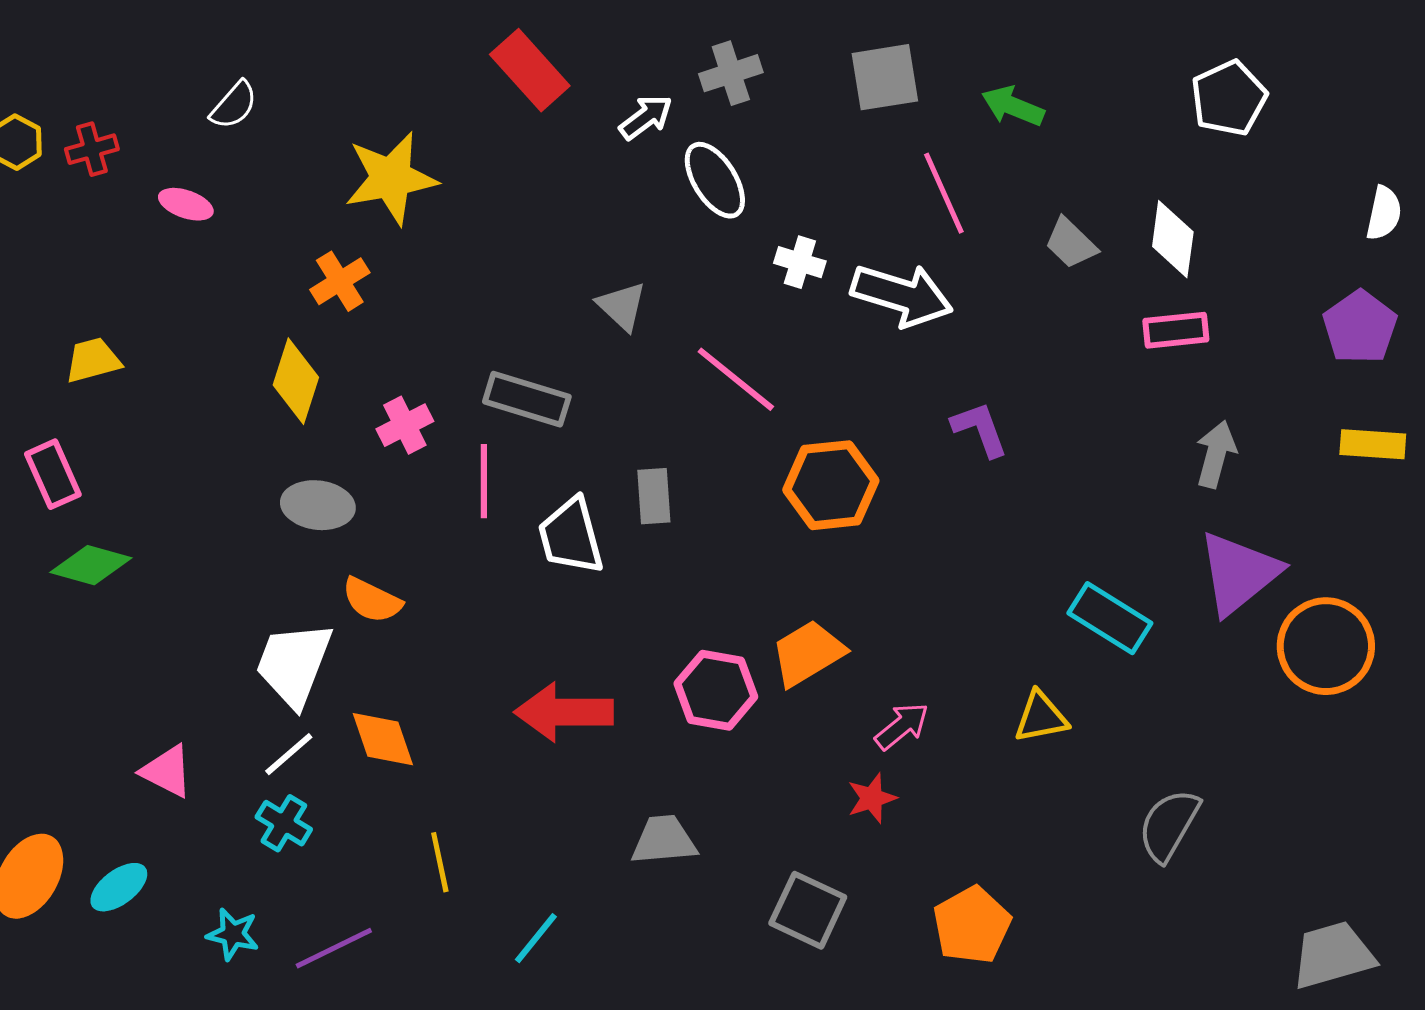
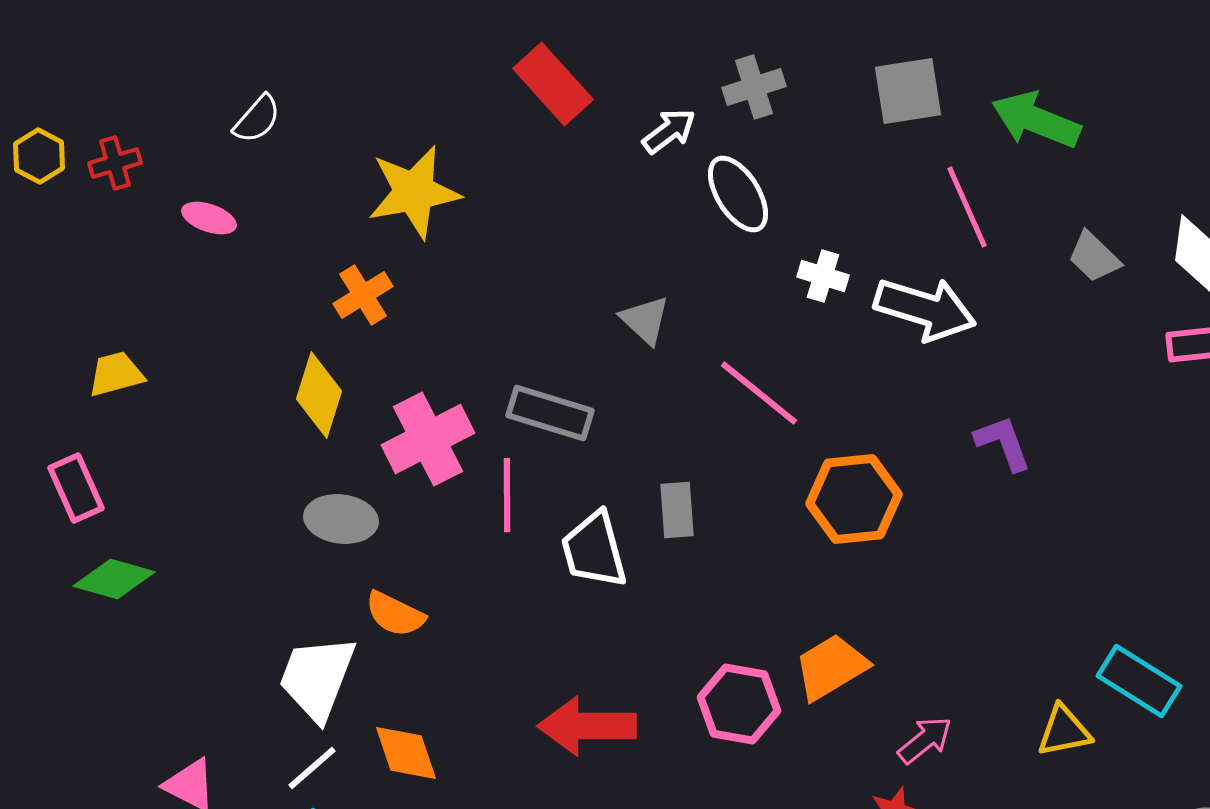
green arrow: (1013, 106) -> (1036, 120), size x1.4
pink cross: (405, 425) -> (428, 439), size x1.6
cyan rectangle: (1110, 618) -> (1139, 681), moved

